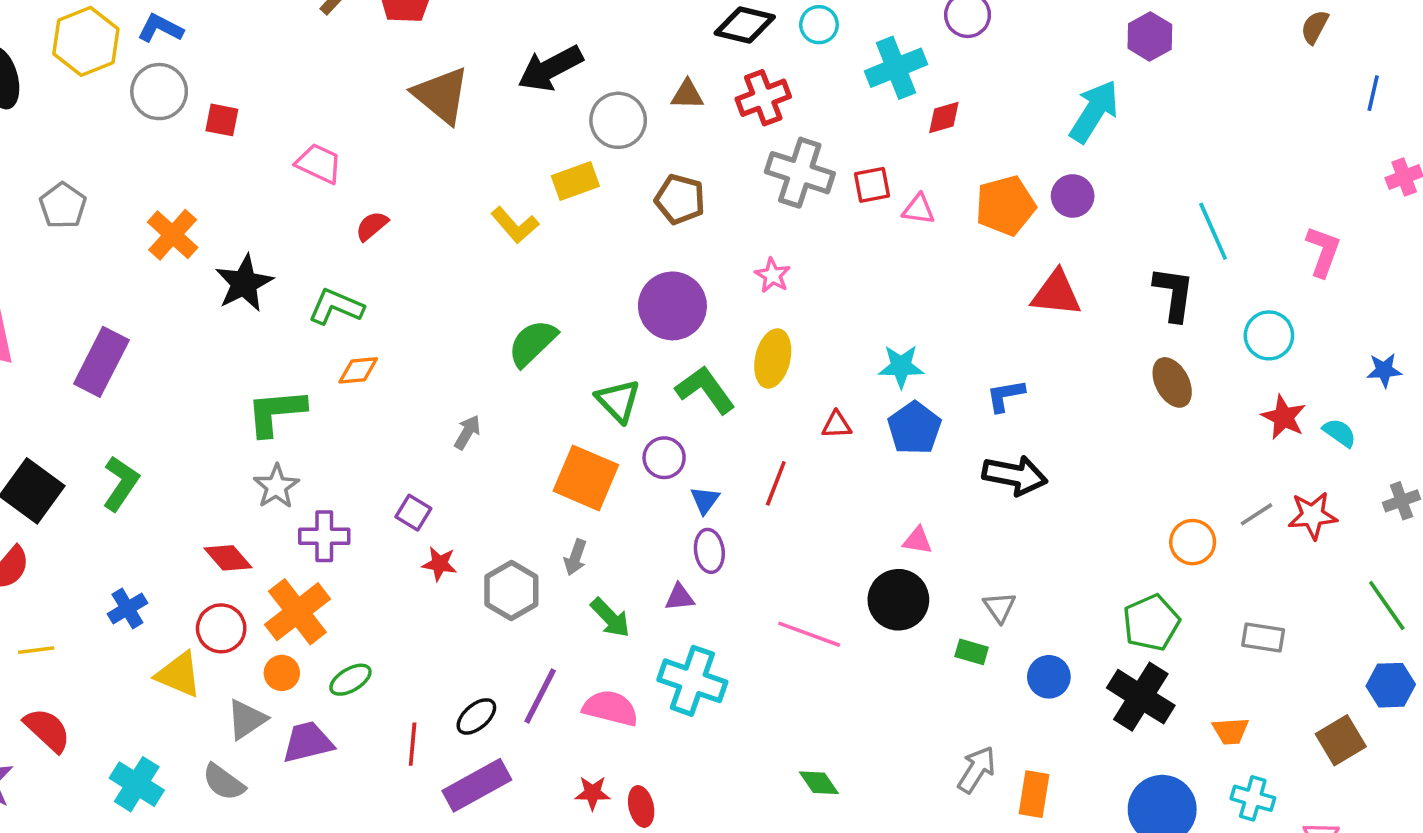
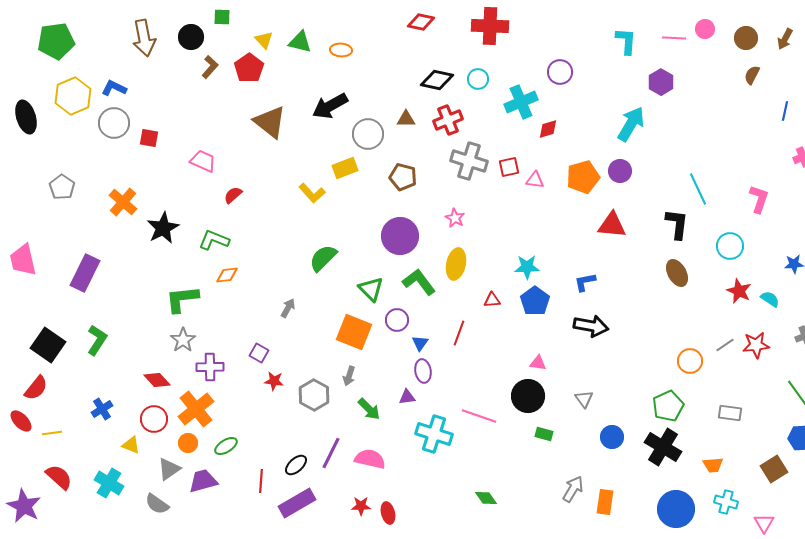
green rectangle: (972, 652) -> (544, 434), moved
yellow triangle: (179, 675) -> (131, 445), size x0.7
cyan cross: (692, 681) -> (434, 434), moved
cyan cross: (137, 784) -> (109, 483), moved

